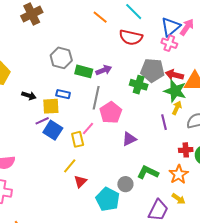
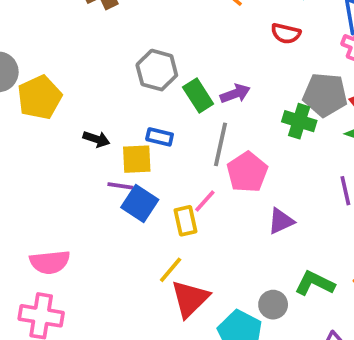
red semicircle: (131, 37) -> (286, 33), size x0.7
green rectangle: (84, 71) -> (198, 96), turned 42
purple line: (42, 121) -> (120, 186), turned 32
red triangle: (80, 181) -> (190, 299), size x1.6

